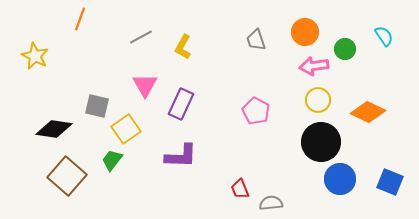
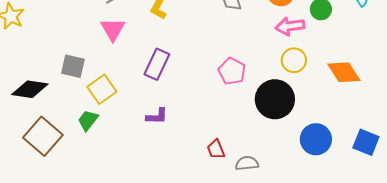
pink triangle: (145, 85) -> (113, 29), moved
orange diamond: (368, 112) -> (344, 72), turned 32
black circle: (321, 142) -> (275, 99), moved
purple L-shape: (181, 156) -> (157, 116), size x0.7

